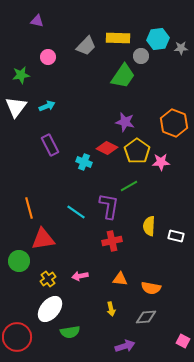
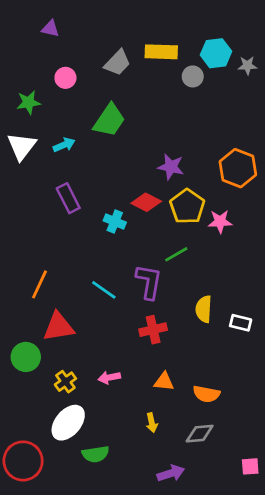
green trapezoid: (123, 76) -> (109, 120), moved
orange line: (29, 208) -> (39, 284), turned 40
pink square: (183, 341) -> (250, 466), turned -32

